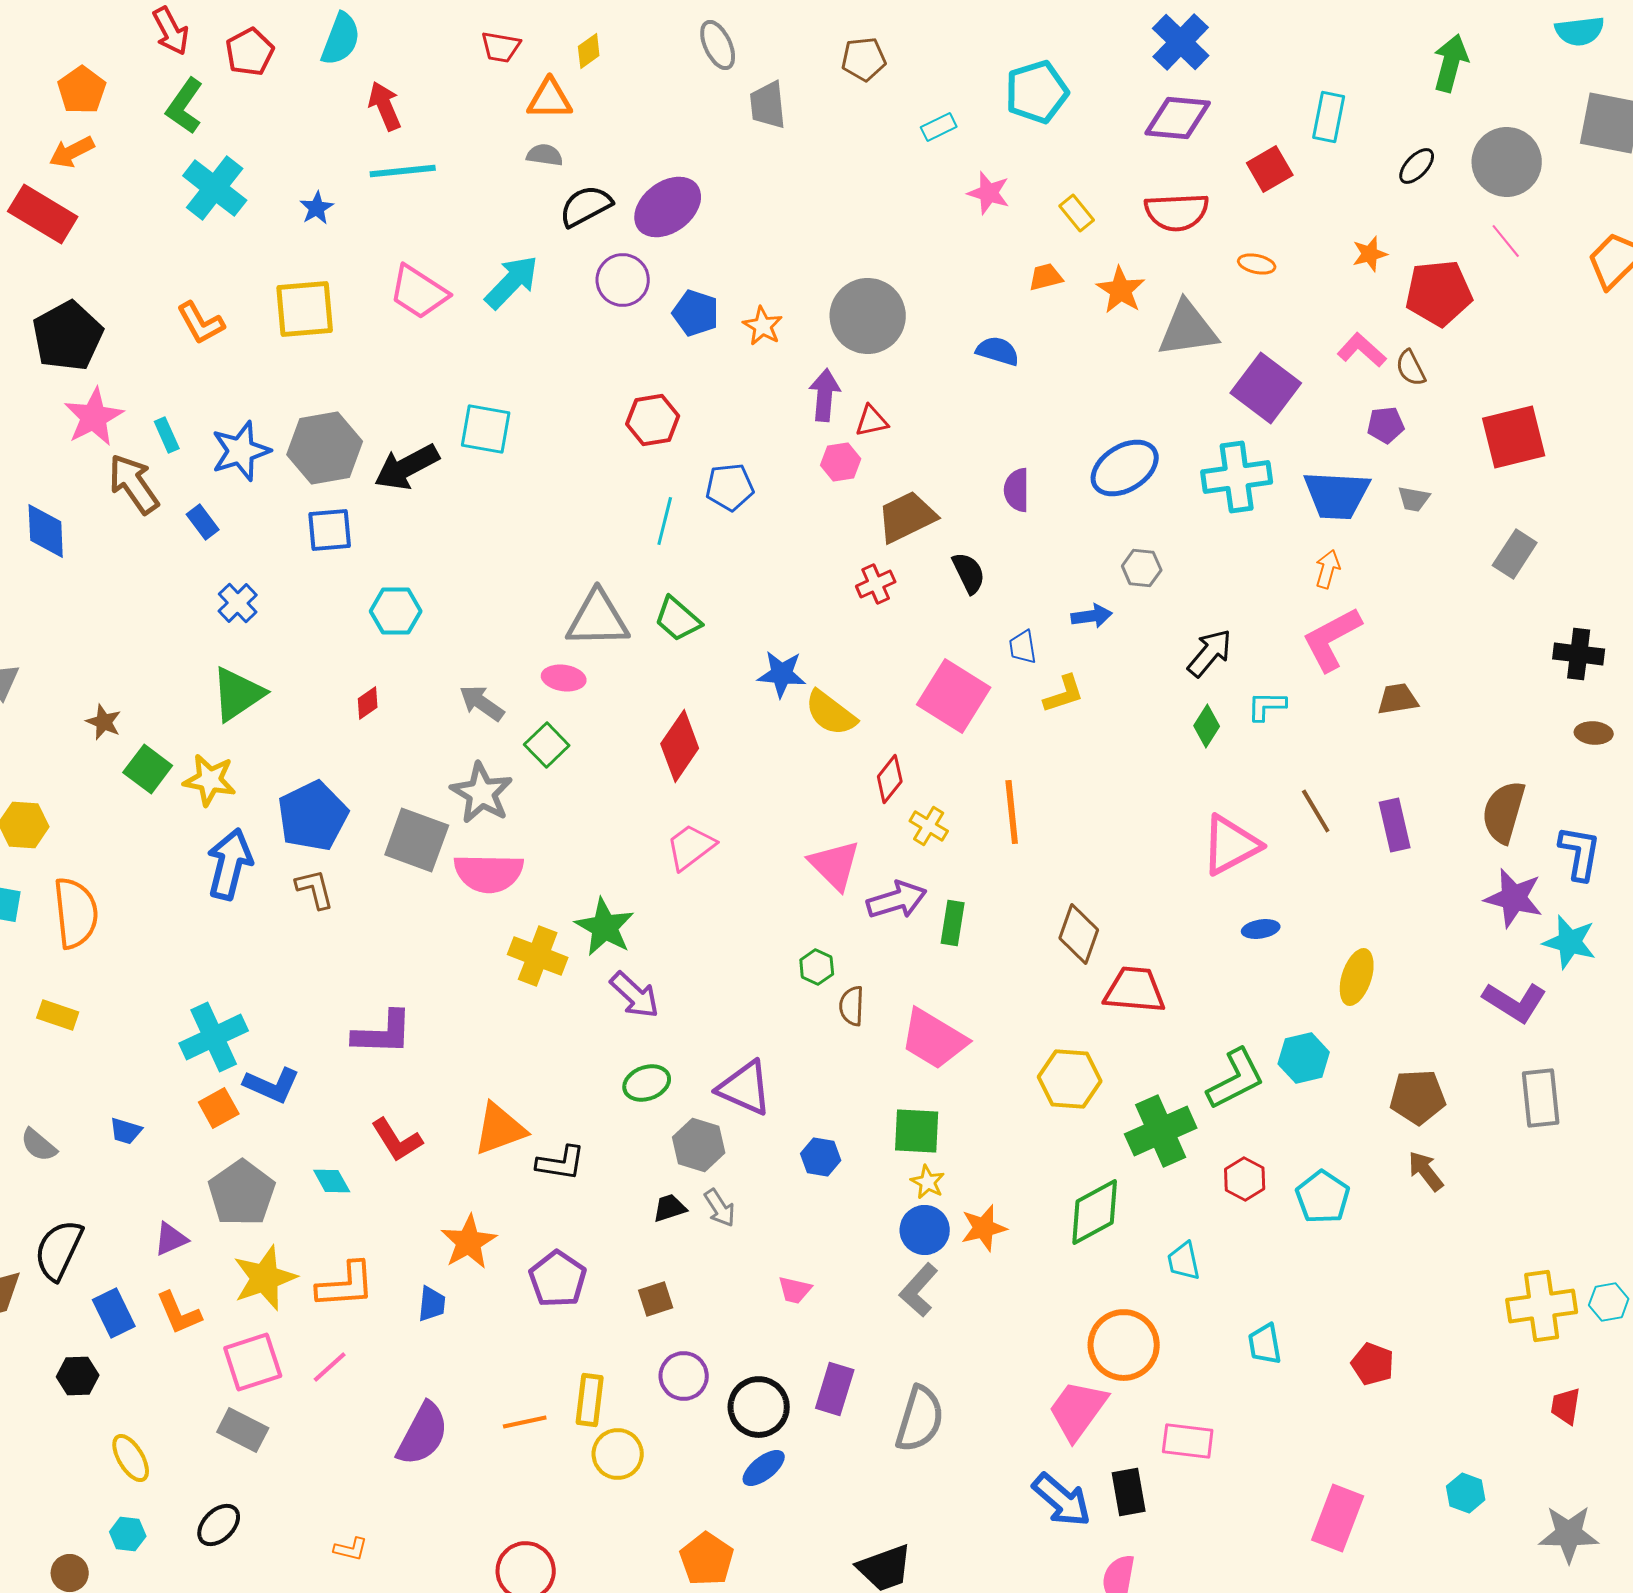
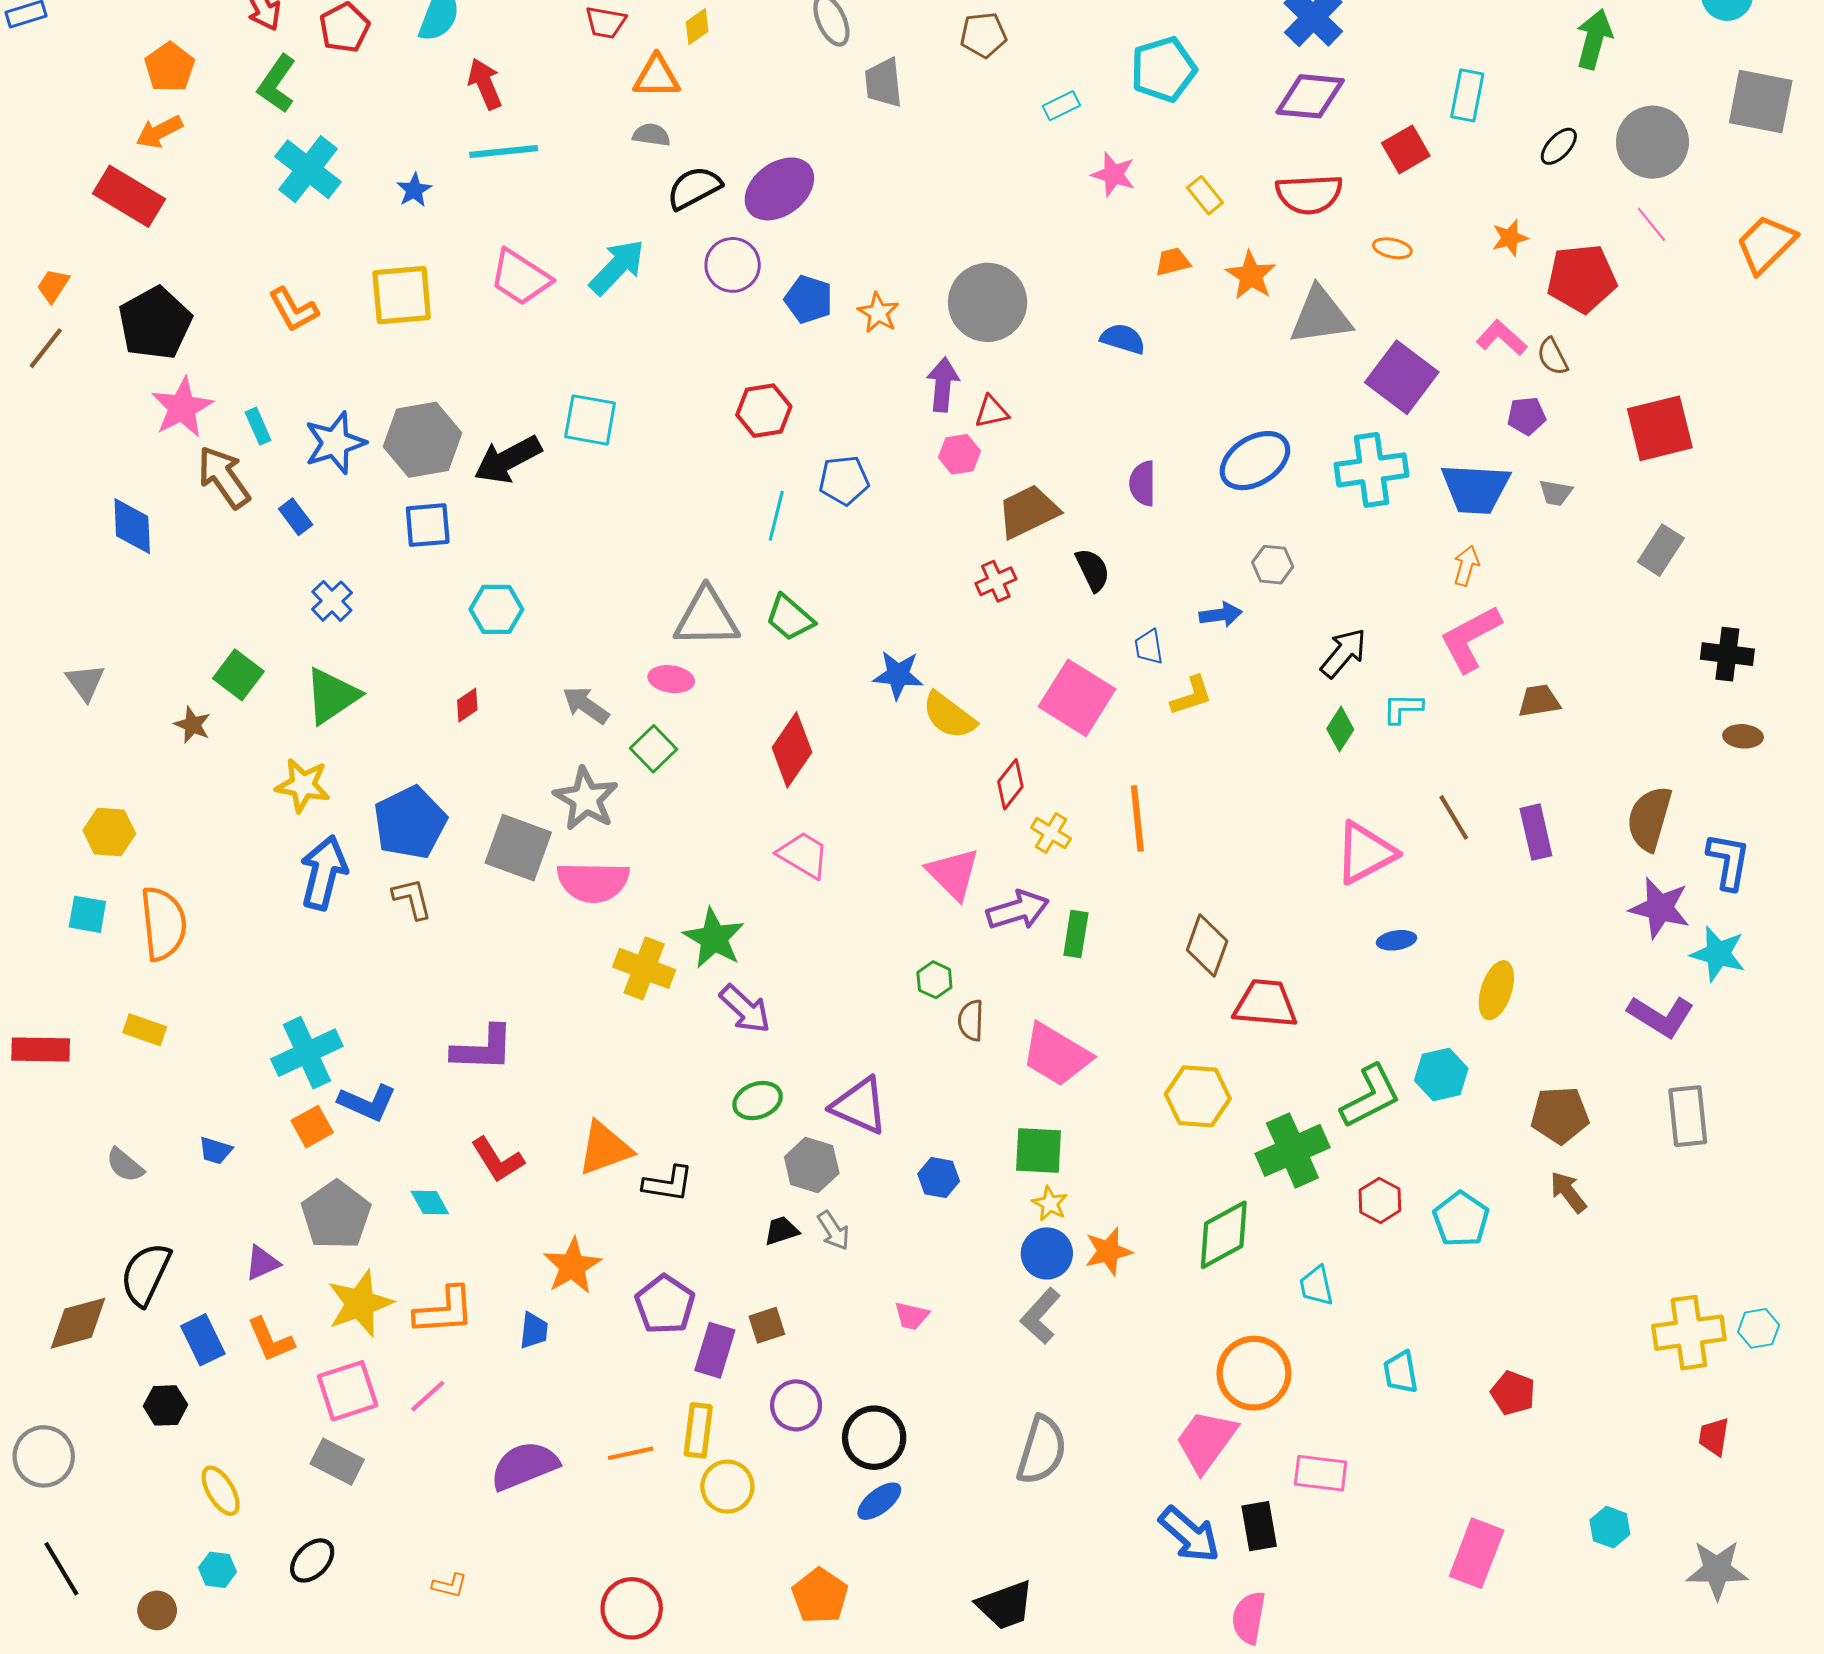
green square: (148, 769) -> (238, 675), moved
pink trapezoid: (691, 847) -> (803, 855), turned 68
purple rectangle: (835, 1389) -> (715, 1350), moved
purple semicircle: (423, 1434) -> (524, 1466), turned -140

